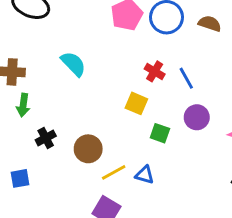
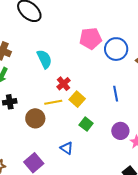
red cross: (155, 71) -> (64, 84), moved
purple circle: (197, 117) -> (120, 131), moved
yellow line: (114, 172) -> (53, 102), moved

